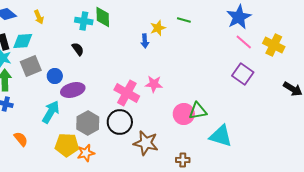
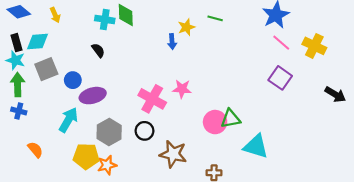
black circle: (120, 122) -> (144, 131), size x0.7

